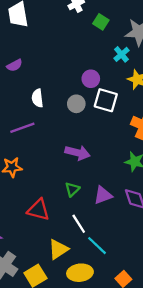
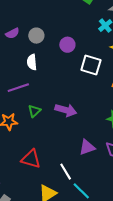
purple circle: (91, 79) -> (67, 45), moved
gray circle: (76, 104) -> (36, 36), moved
green triangle: (72, 189) -> (34, 111), moved

